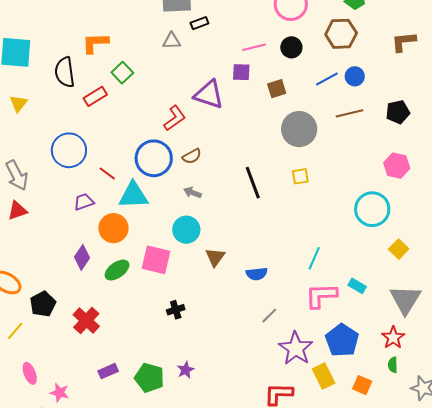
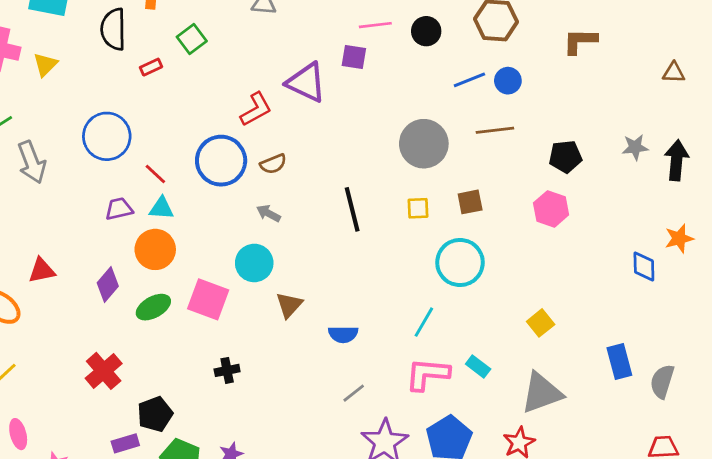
brown square: (277, 89) -> (470, 202), moved
red rectangle: (95, 96) -> (151, 67), size x0.7
black pentagon: (398, 112) -> (565, 157), moved
cyan triangle: (133, 195) -> (161, 208), moved, size x0.6
cyan circle: (372, 209) -> (460, 262), moved
red triangle: (17, 211) -> (42, 270), moved
gray triangle: (405, 300) -> (542, 393), turned 32
black pentagon: (43, 304) -> (155, 414), moved

